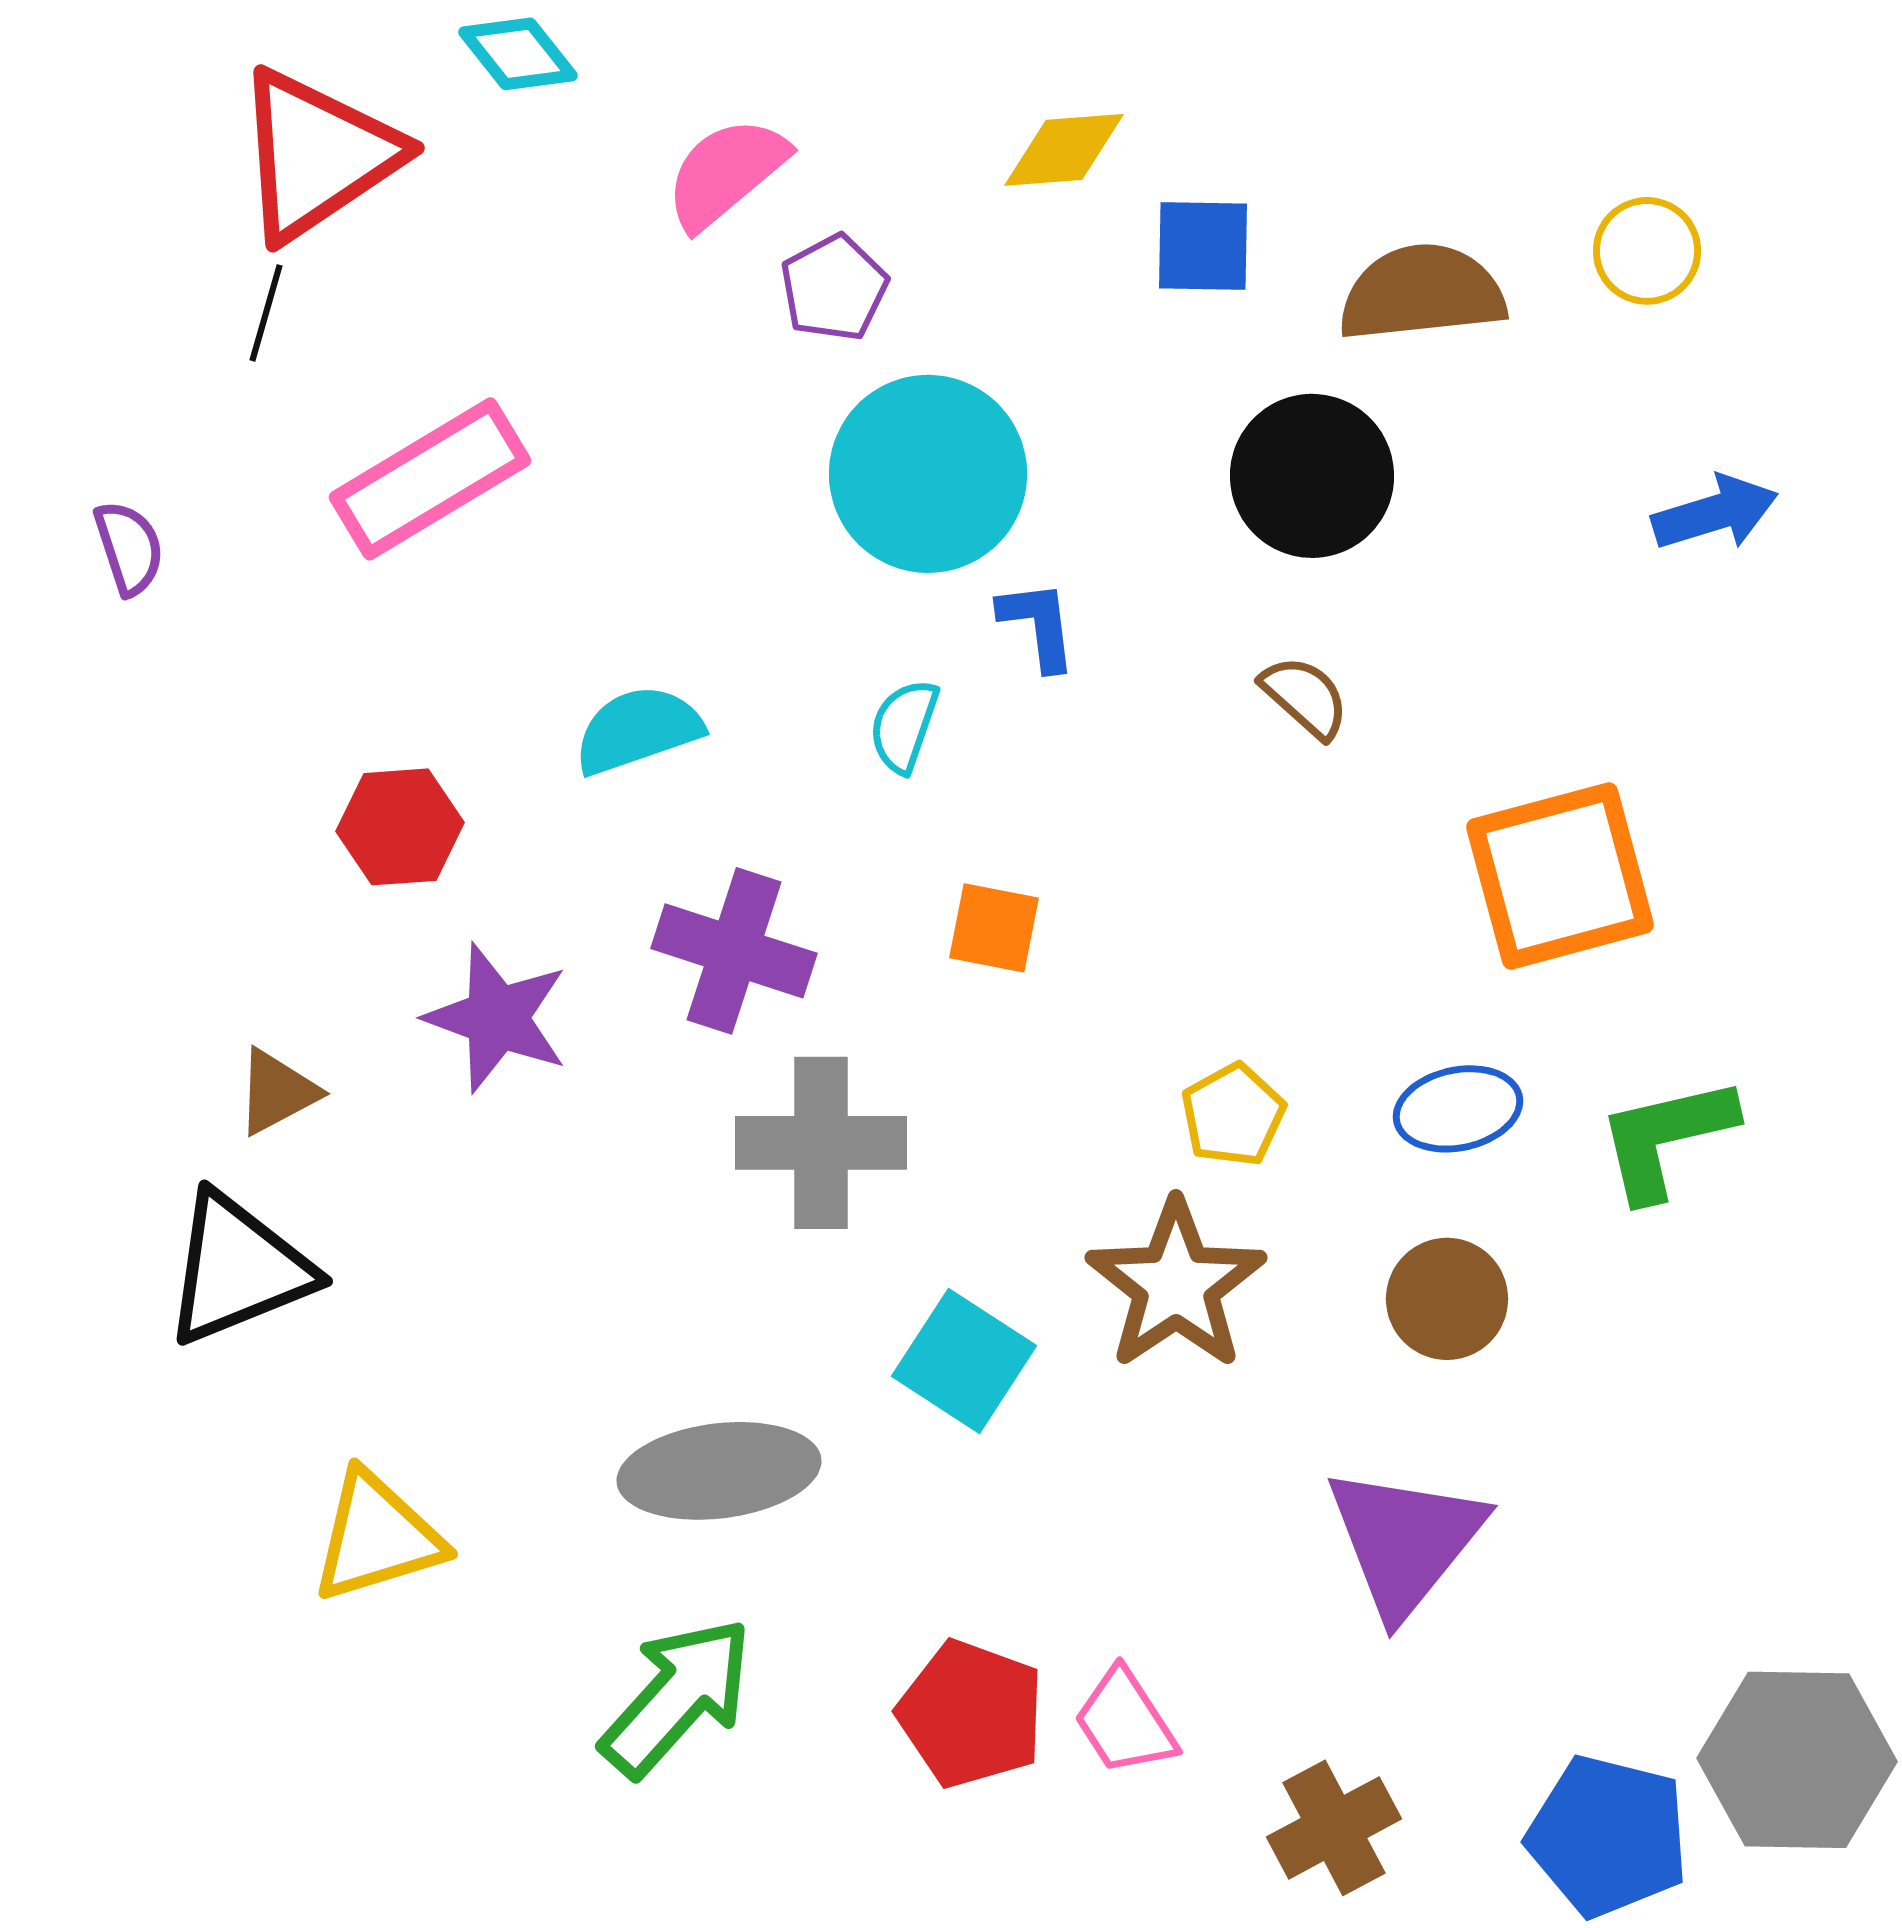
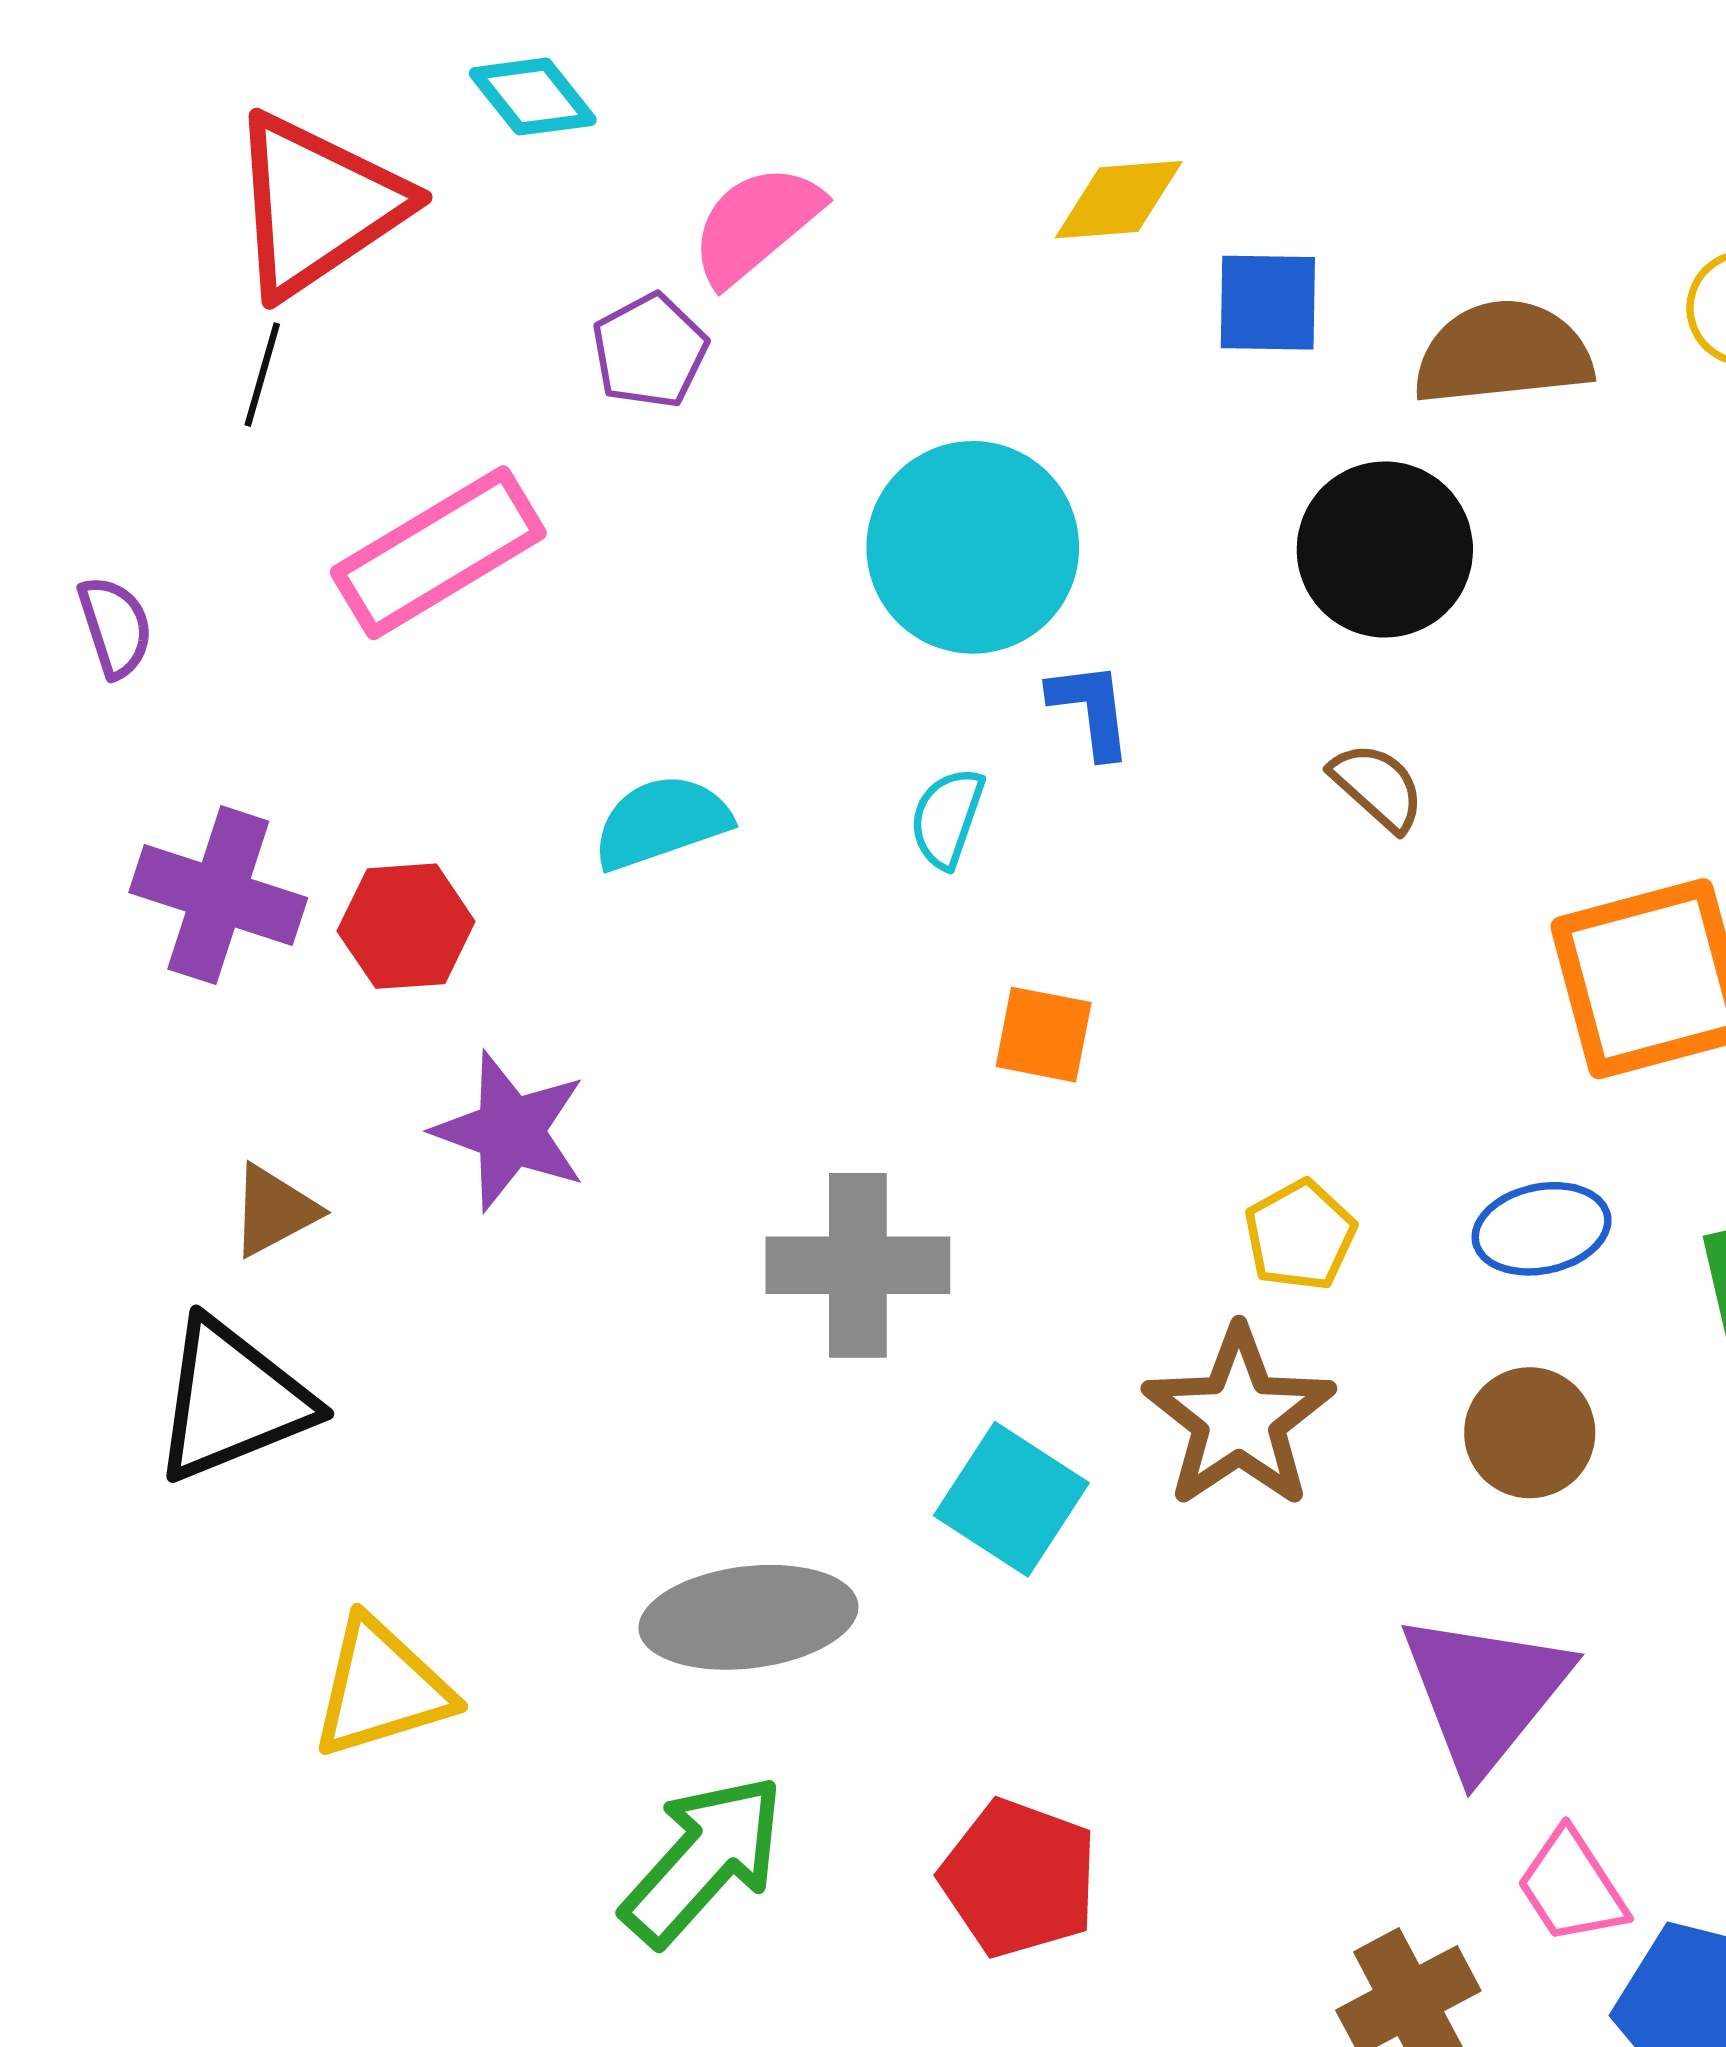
purple pentagon: (834, 288) -> (650, 351), moved
purple cross: (734, 951) -> (218, 895), moved
pink trapezoid: (1125, 1722) -> (1572, 1887), moved

